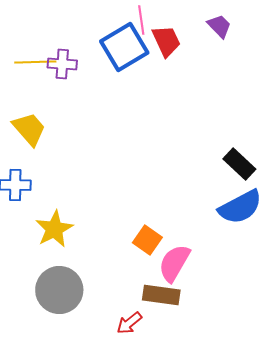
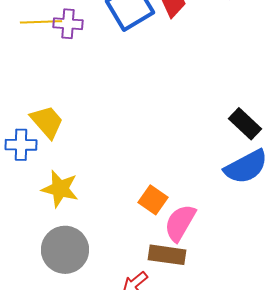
yellow trapezoid: (29, 129) -> (47, 122), moved
yellow star: (54, 229) -> (60, 189), turned -30

